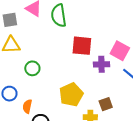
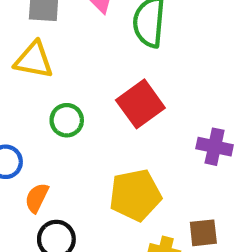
red square: (82, 46) -> (140, 104), moved, turned 35

